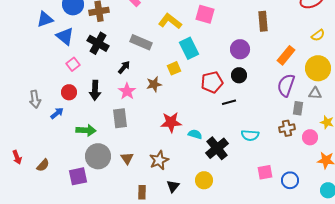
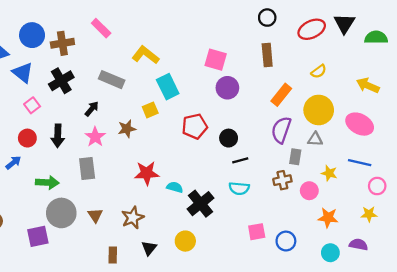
pink square: (205, 14) -> (216, 60), moved
brown rectangle: (263, 21) -> (267, 55), moved
black cross: (98, 43) -> (61, 81), turned 30
black circle: (239, 75) -> (229, 138), moved
black line: (229, 102) -> (240, 160), moved

